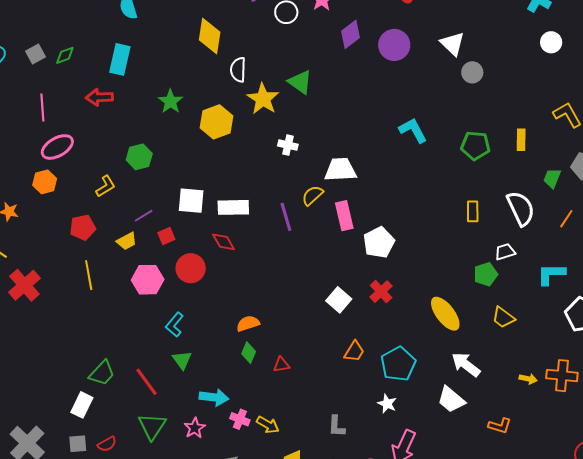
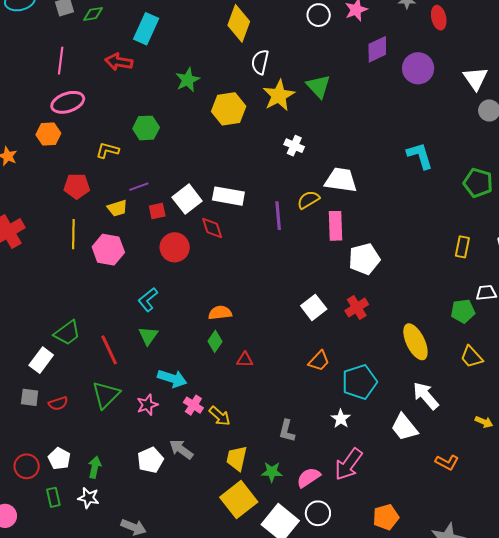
yellow L-shape: (106, 186) -> (107, 150), turned -145
white square: (191, 201) -> (187, 199), moved, turned 36
pink hexagon: (148, 280) -> (108, 250), moved

